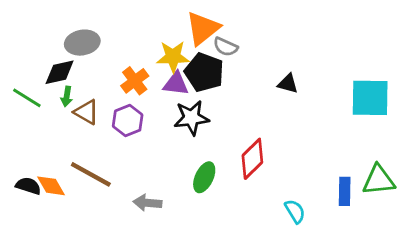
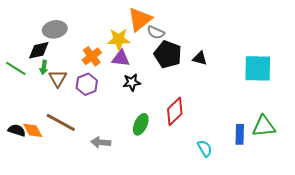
black pentagon: (204, 72) -> (168, 54), moved
brown triangle: (87, 112) -> (58, 78), turned 30
black star: (191, 118) -> (132, 82), size x0.7

